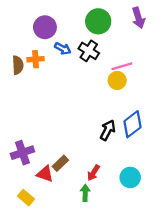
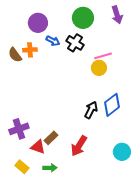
brown semicircle: (18, 65) -> (15, 55), turned 147
red arrow: (93, 173) -> (79, 146), size x1.5
cyan circle: (130, 177) -> (122, 152), moved
green arrow: (85, 193) -> (50, 168), moved, turned 88

